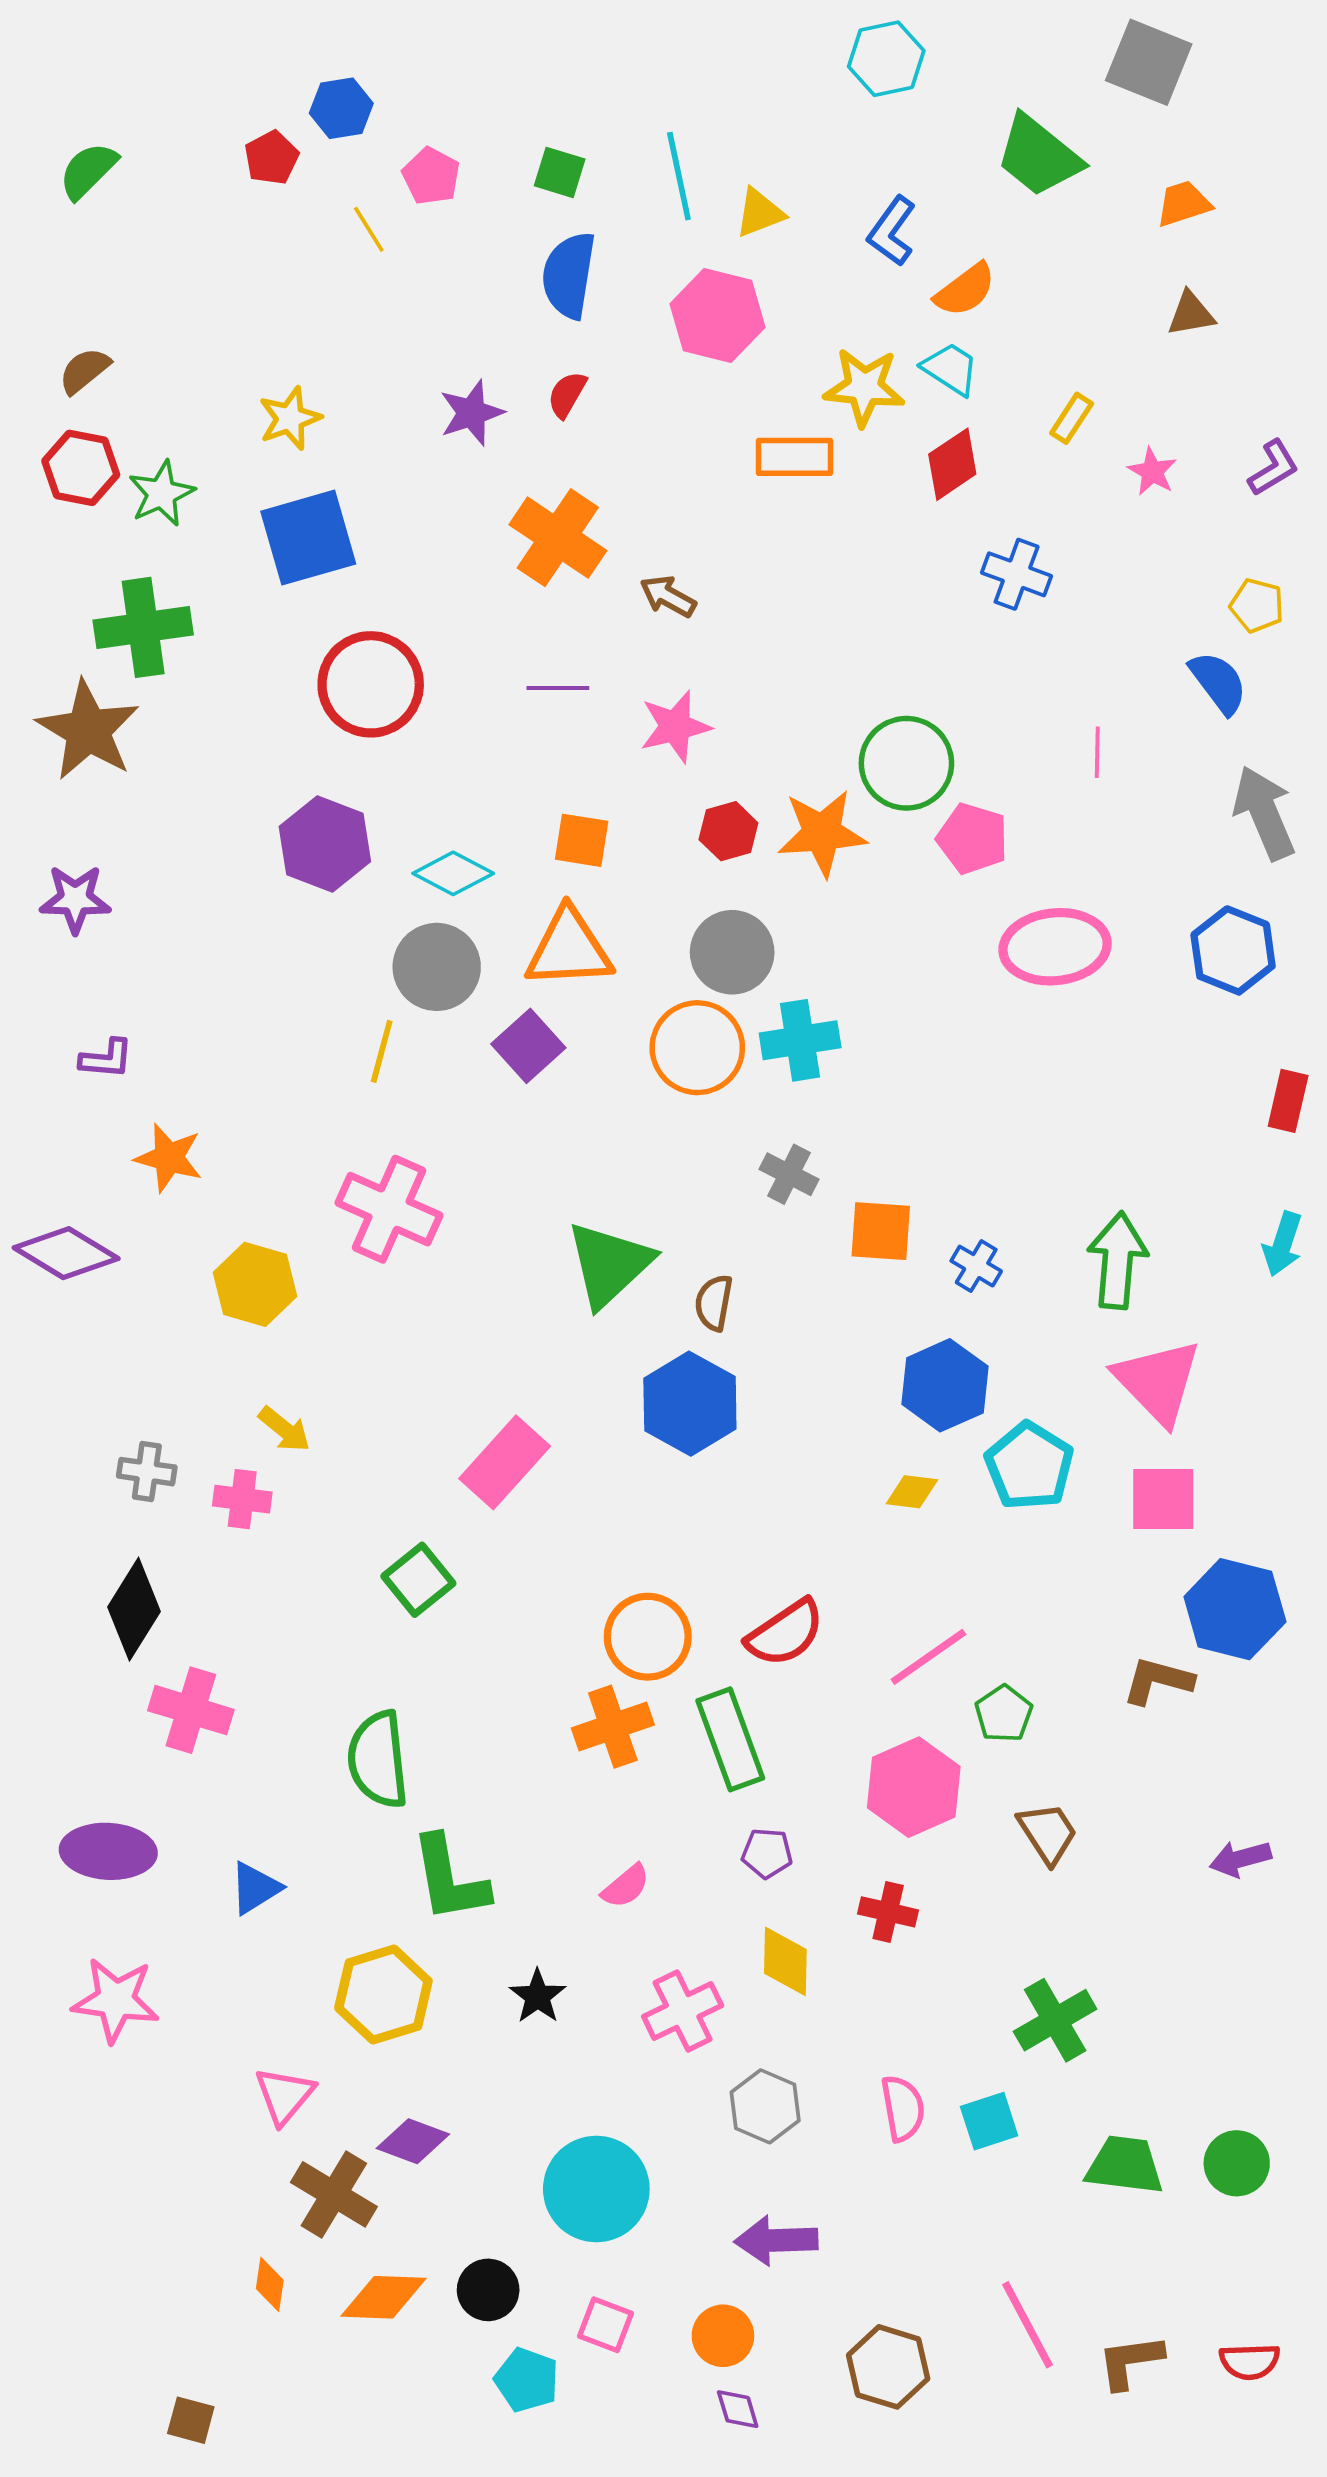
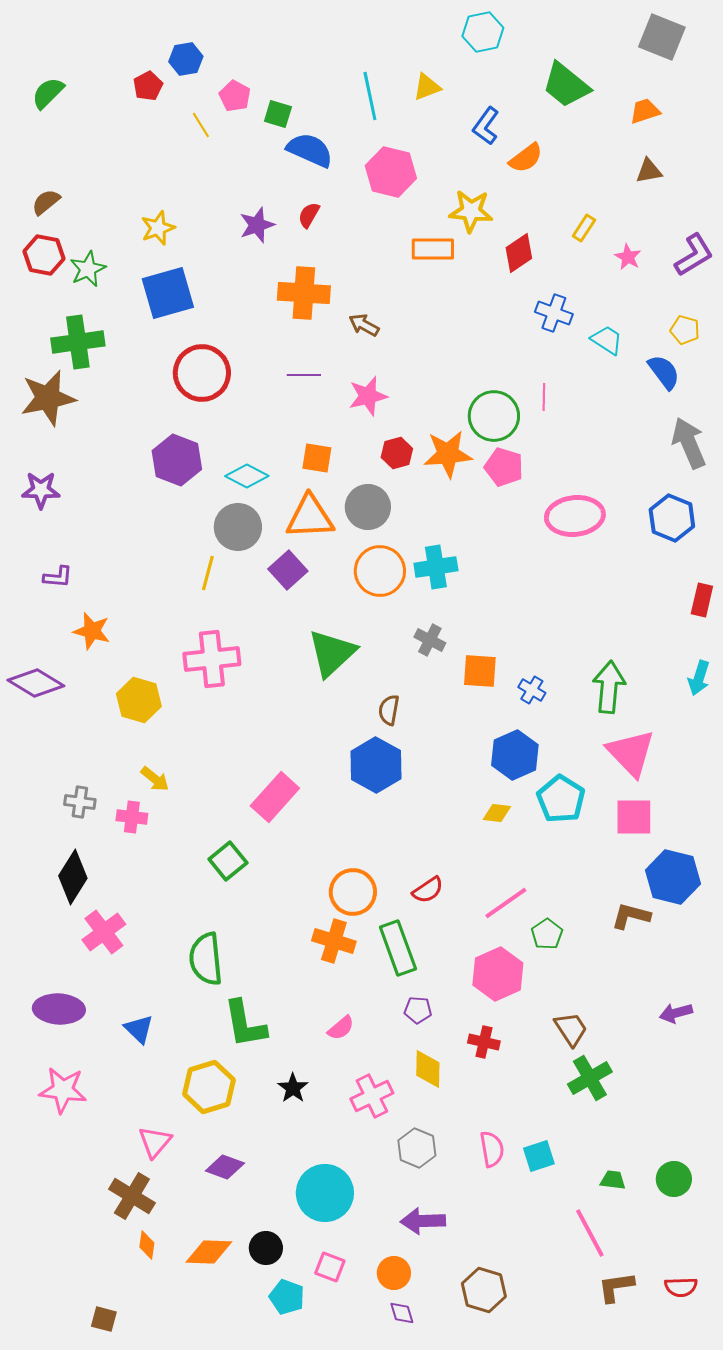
gray square: (1149, 62) -> (662, 37), moved
green square: (560, 172) -> (278, 114), moved
yellow triangle: (760, 213) -> (427, 87), moved
blue semicircle: (569, 275) -> (310, 150), turned 105
cyan trapezoid: (950, 369) -> (607, 340), moved
purple L-shape: (1273, 468) -> (694, 255), size x1.4
orange cross: (558, 538) -> (304, 293), turned -30
brown star: (88, 730) -> (48, 398), turned 30
pink line: (1097, 752) -> (544, 397), moved
pink pentagon: (972, 838) -> (504, 467), moved
gray circle: (732, 952) -> (368, 507), moved
pink cross: (389, 1209) -> (212, 659), turned -30
green triangle: (609, 1264) -> (332, 653), moved
red semicircle: (785, 1633) -> (428, 890), size x0.7
pink cross: (191, 1710) -> (104, 932), turned 36
orange cross: (613, 1727) -> (334, 941), turned 36
brown trapezoid: (1048, 1833) -> (571, 1029), moved
blue triangle: (255, 1888) -> (139, 1029), turned -44
green cross: (1055, 2020) -> (590, 1078), moved
green trapezoid: (1125, 2165) -> (613, 1180), size x0.6
brown cross: (334, 2194) -> (132, 1196), moved
pink line: (1028, 2325) -> (590, 1233), moved

